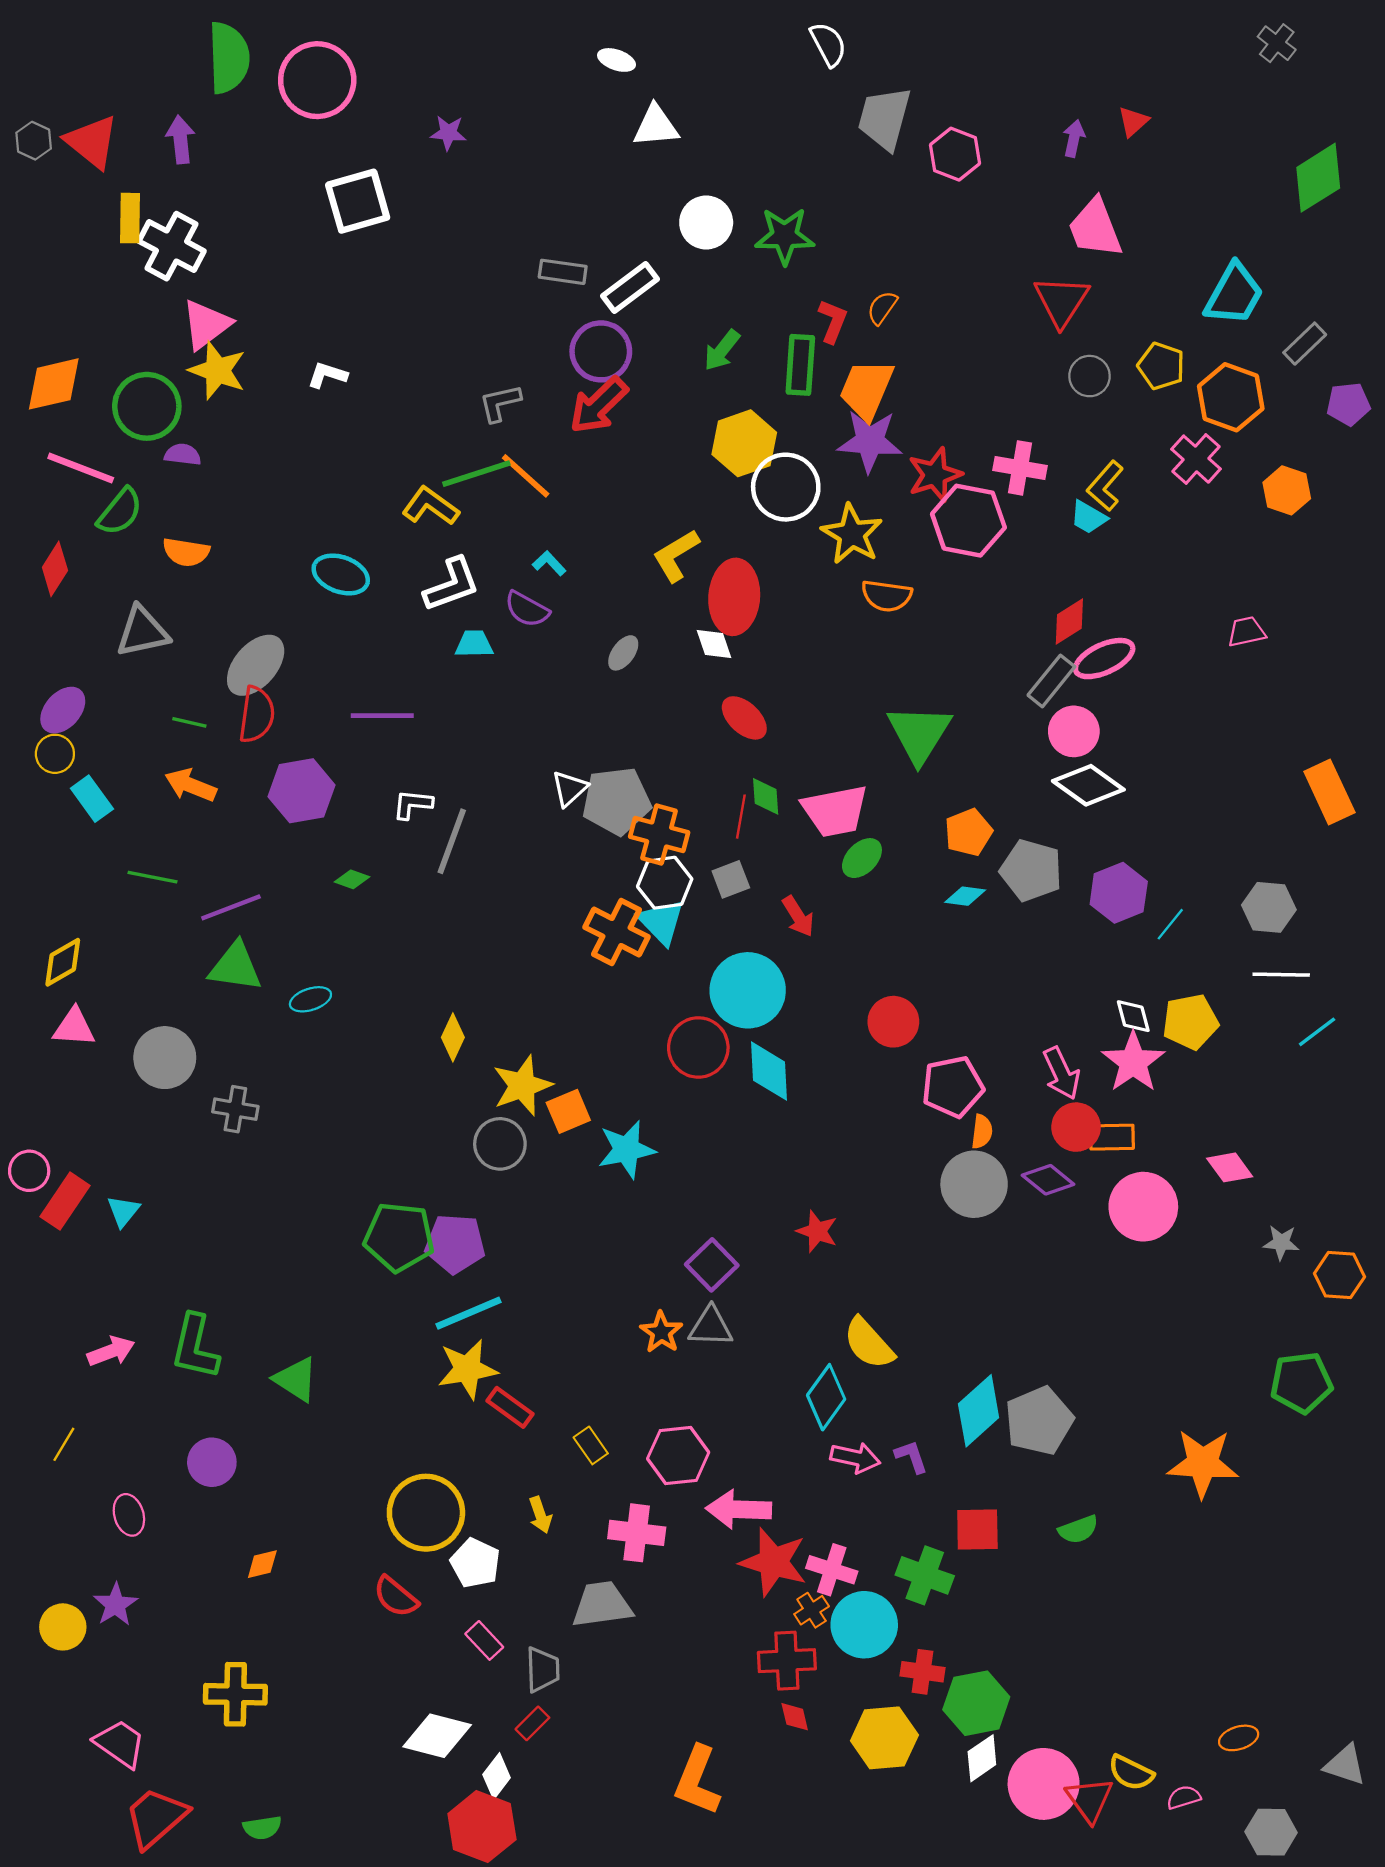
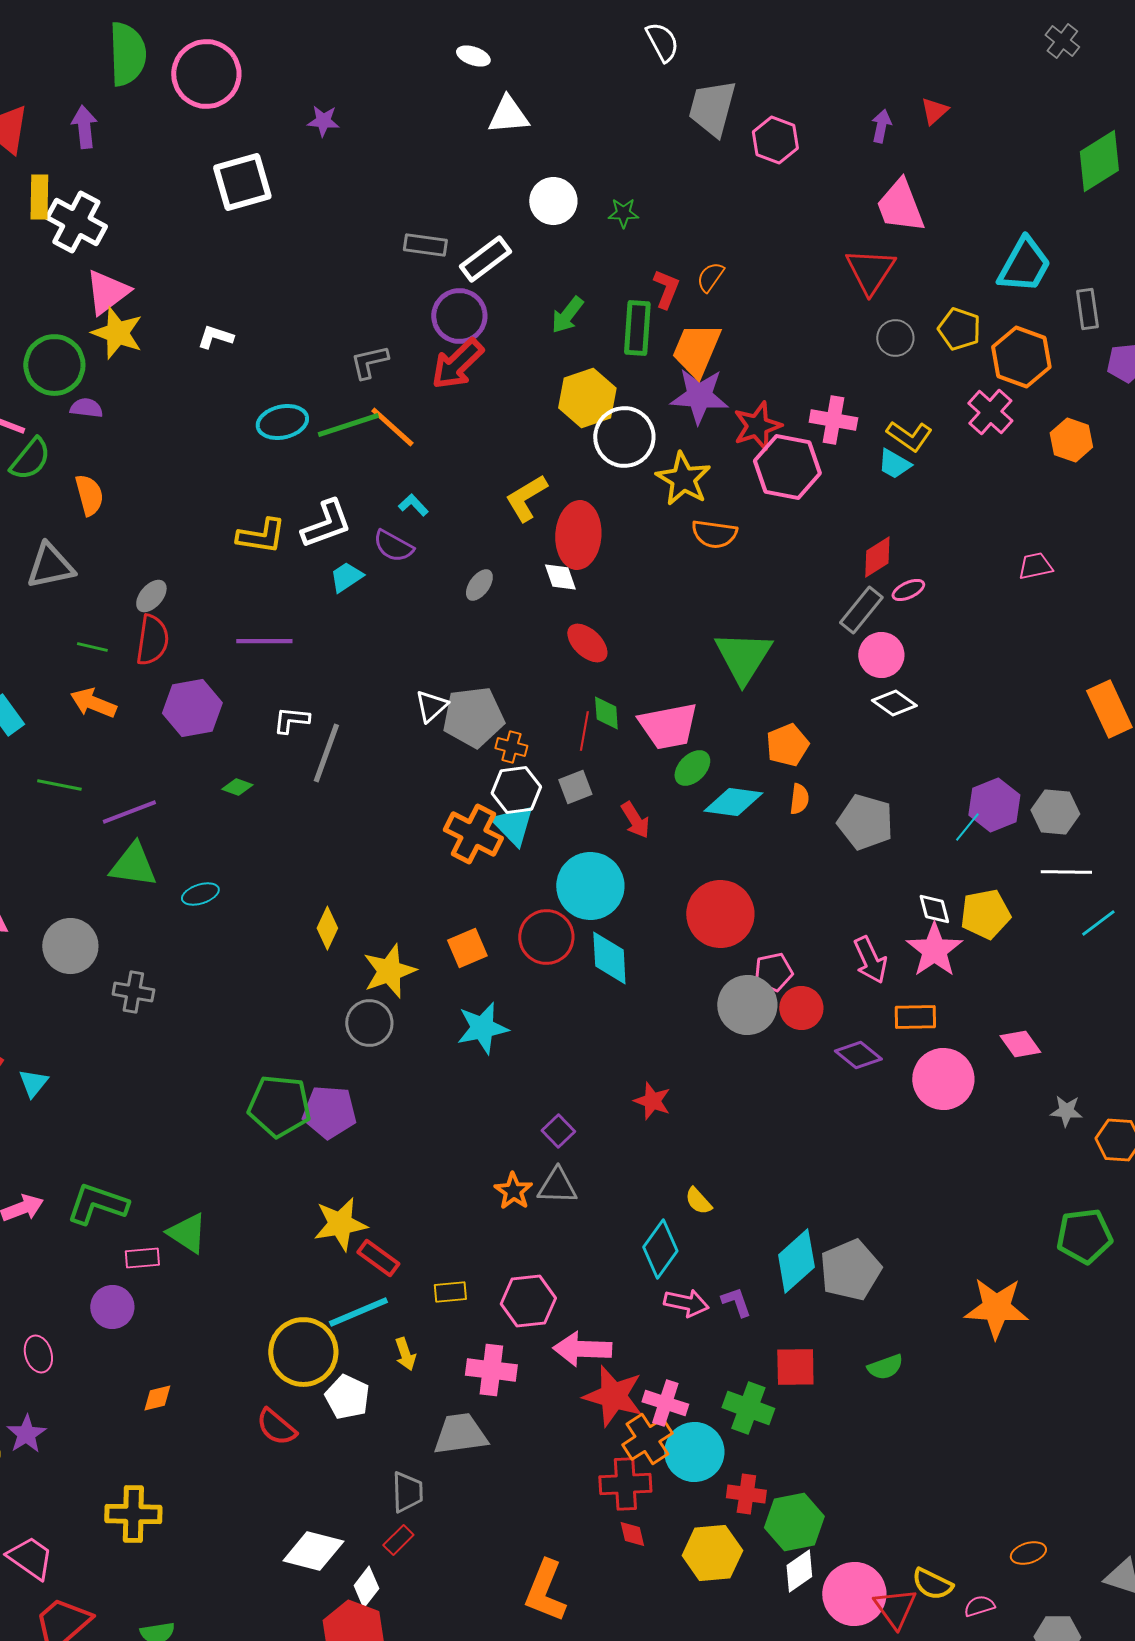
green star: (785, 236) -> (623, 213), size x0.6
gray rectangle: (1305, 344) -> (1087, 309), turned -54
yellow L-shape: (1105, 486) -> (909, 436), turned -96
yellow L-shape: (430, 506) -> (261, 536), moved, turned 153
orange semicircle: (186, 552) -> (89, 495), turned -114
cyan ellipse: (341, 574) -> (282, 422), moved, turned -33
cyan trapezoid: (474, 644) -> (346, 577), turned -33
pink ellipse: (1104, 659) -> (908, 590), size x0.6
gray ellipse: (256, 665) -> (151, 596), size x0.6
white diamond: (1088, 785) -> (894, 703), size x0.7
orange cross: (659, 835) -> (511, 747), size x0.6
gray pentagon: (1031, 870) -> (865, 822), moved
purple hexagon: (1119, 893) -> (994, 805), moved
cyan diamond: (965, 896) -> (733, 802), moved, size x1.6
red circle: (893, 1022) -> (720, 914), size x1.5
pink pentagon: (953, 1087) -> (773, 972), size x0.7
orange square: (568, 1111) -> (467, 948), moved
red circle: (1076, 1127) -> (801, 1008), moved
orange semicircle: (982, 1132) -> (799, 799), moved
gray circle: (974, 1184) -> (747, 1005), moved
purple square: (712, 1265) -> (558, 1131), size x0.7
cyan line: (469, 1313) -> (358, 1312), moved
yellow semicircle: (869, 1343) -> (698, 1201), size x0.6
green L-shape: (195, 1347) -> (97, 1204), turned 96
yellow rectangle: (591, 1445) -> (450, 1292), turned -60
orange cross: (812, 1610) -> (647, 1439), size x1.6
pink rectangle: (484, 1640) -> (142, 1258), moved, turned -52

